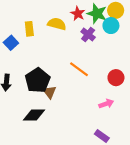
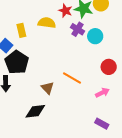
cyan circle: (111, 26) -> (95, 36), moved
orange line: (79, 69) -> (72, 78), moved
black pentagon: (38, 80) -> (17, 62), moved

